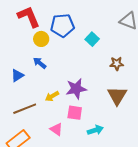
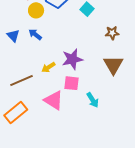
blue triangle: (17, 75) -> (13, 36), moved, turned -40
pink triangle: (56, 129) -> (54, 100), size x1.5
cyan arrow: (95, 130) -> (93, 100), turned 77

